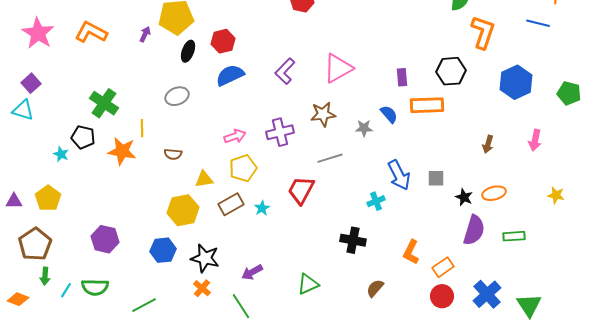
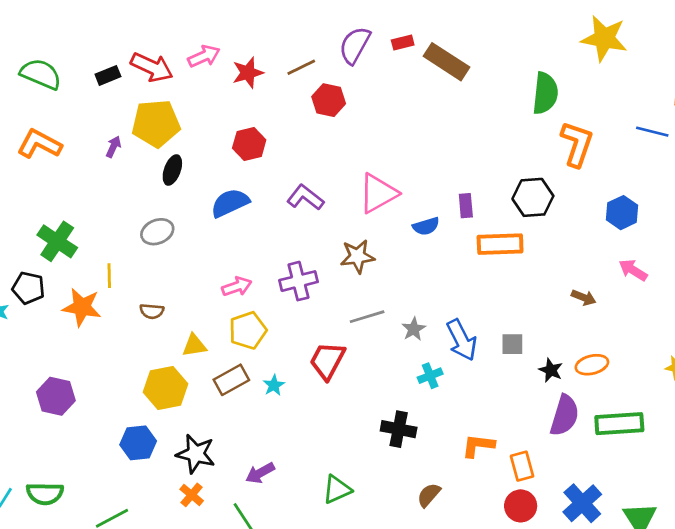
red hexagon: (223, 41) -> (249, 144), moved
purple L-shape: (285, 71) -> (305, 197), turned 84
blue hexagon: (516, 82) -> (622, 213), size x0.7
blue semicircle: (389, 114) -> (426, 226), moved, turned 114
gray star: (364, 128) -> (414, 329), moved, turned -30
pink arrow: (535, 140) -> (633, 270), moved, turned 110
brown arrow: (488, 144) -> (584, 298), turned -84
green rectangle: (514, 236) -> (619, 424), size x1.6
purple hexagon: (105, 239) -> (56, 396), moved
orange L-shape: (411, 252) -> (478, 446), turned 70
orange rectangle: (443, 267) -> (522, 466), turned -70

